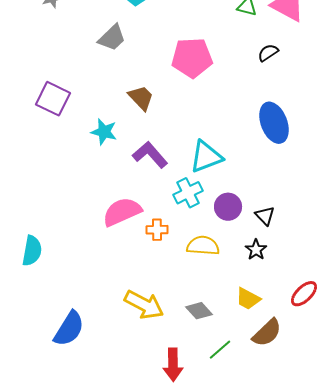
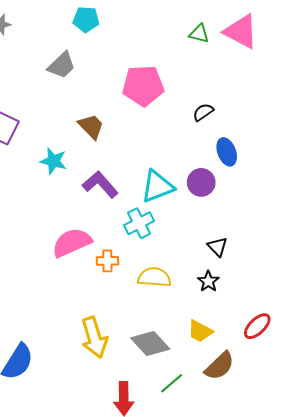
black semicircle: (268, 53) -> (203, 112), moved
blue ellipse: (274, 123) -> (227, 152), size x0.7
purple circle: (228, 207) -> (201, 182), moved
yellow arrow: (144, 305) -> (94, 337), turned 45
gray diamond: (199, 311) -> (150, 343), size x1.4

